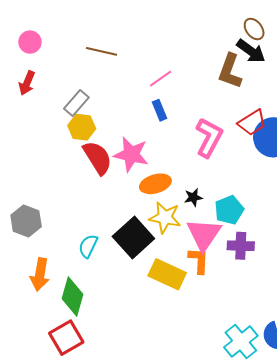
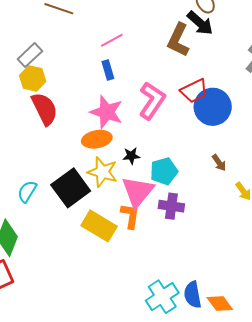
pink star: (131, 154) -> (107, 112), moved

